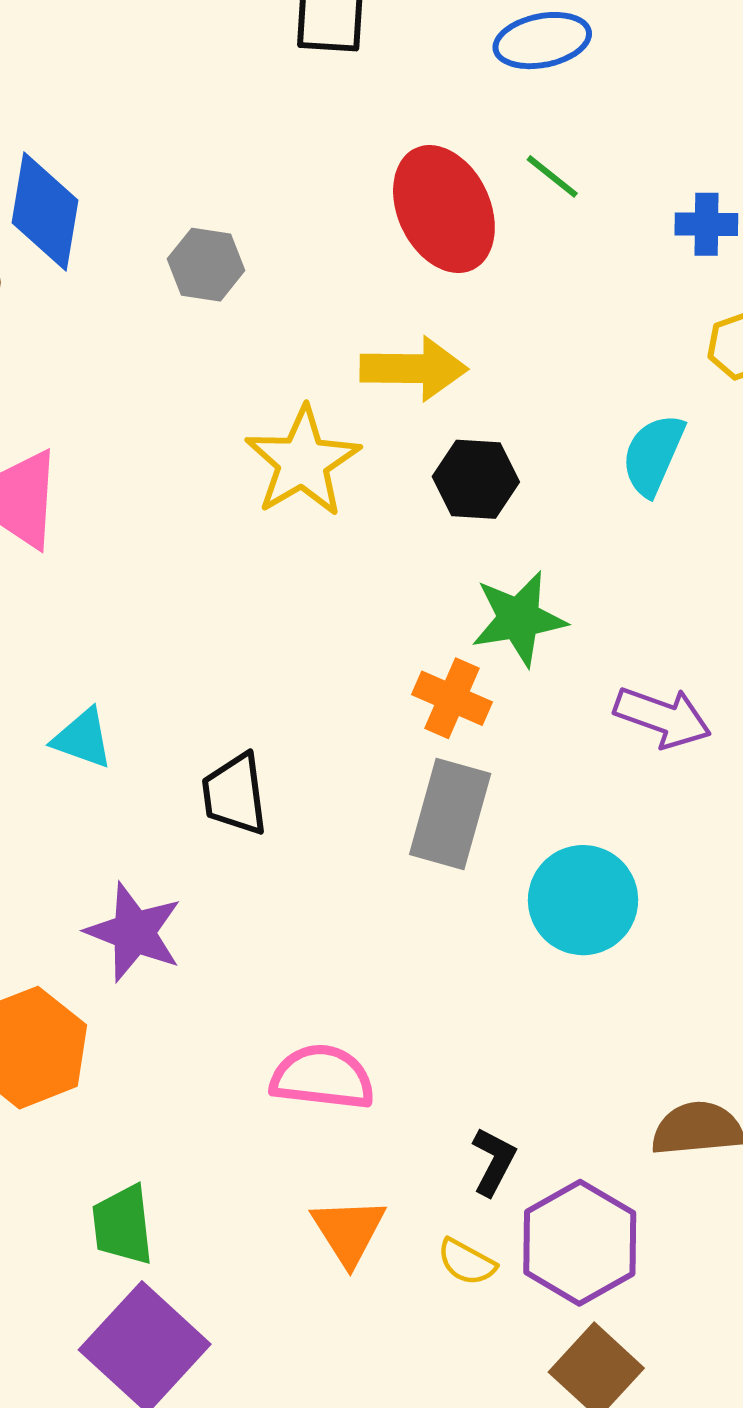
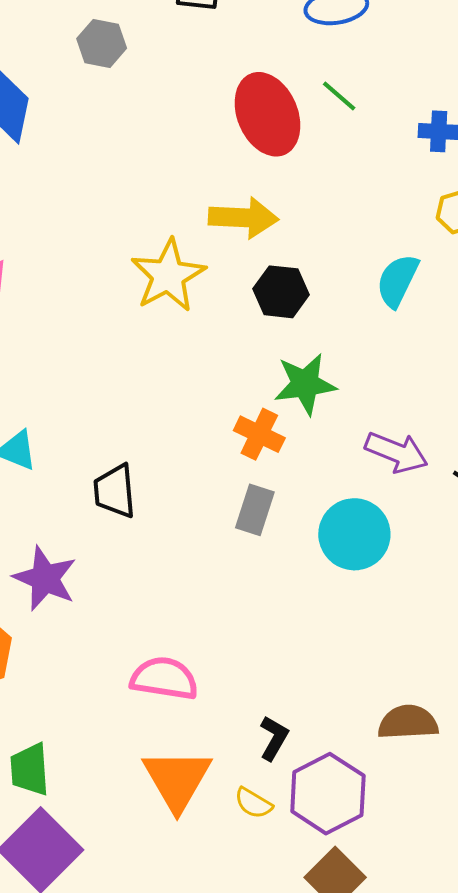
gray hexagon: (206, 265) -> (102, 43), moved
gray rectangle: (450, 814) -> (255, 510), size x0.7
cyan circle: (583, 900) -> (354, 534), moved
orange triangle: (349, 1231) -> (177, 780), size x1.4

